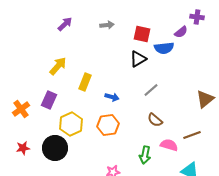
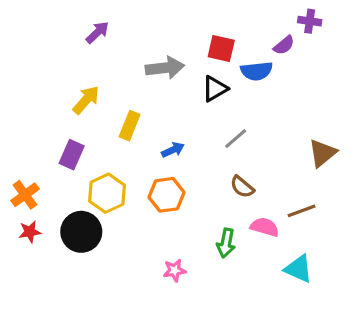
gray arrow: (107, 25) -> (165, 68), moved, size x1.6
blue arrow: (112, 97) -> (173, 150), turned -40
orange cross: (21, 109) -> (25, 195), moved

